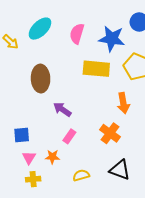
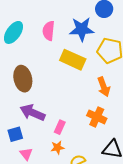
yellow rectangle: (96, 69) -> (73, 60), turned 30
purple arrow: (62, 109) -> (33, 113), moved, size x1.4
orange star: (52, 157) -> (58, 148), moved

